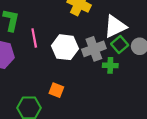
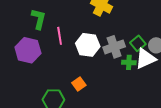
white triangle: (115, 26) -> (146, 59), moved
orange square: (56, 90) -> (79, 84), turned 32

